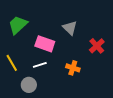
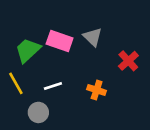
green trapezoid: (18, 25) -> (28, 50), moved
pink rectangle: (45, 44) -> (60, 41), moved

